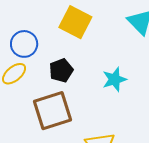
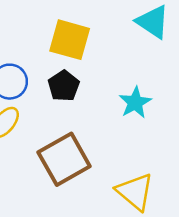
black pentagon: (61, 70) -> (64, 86), moved

